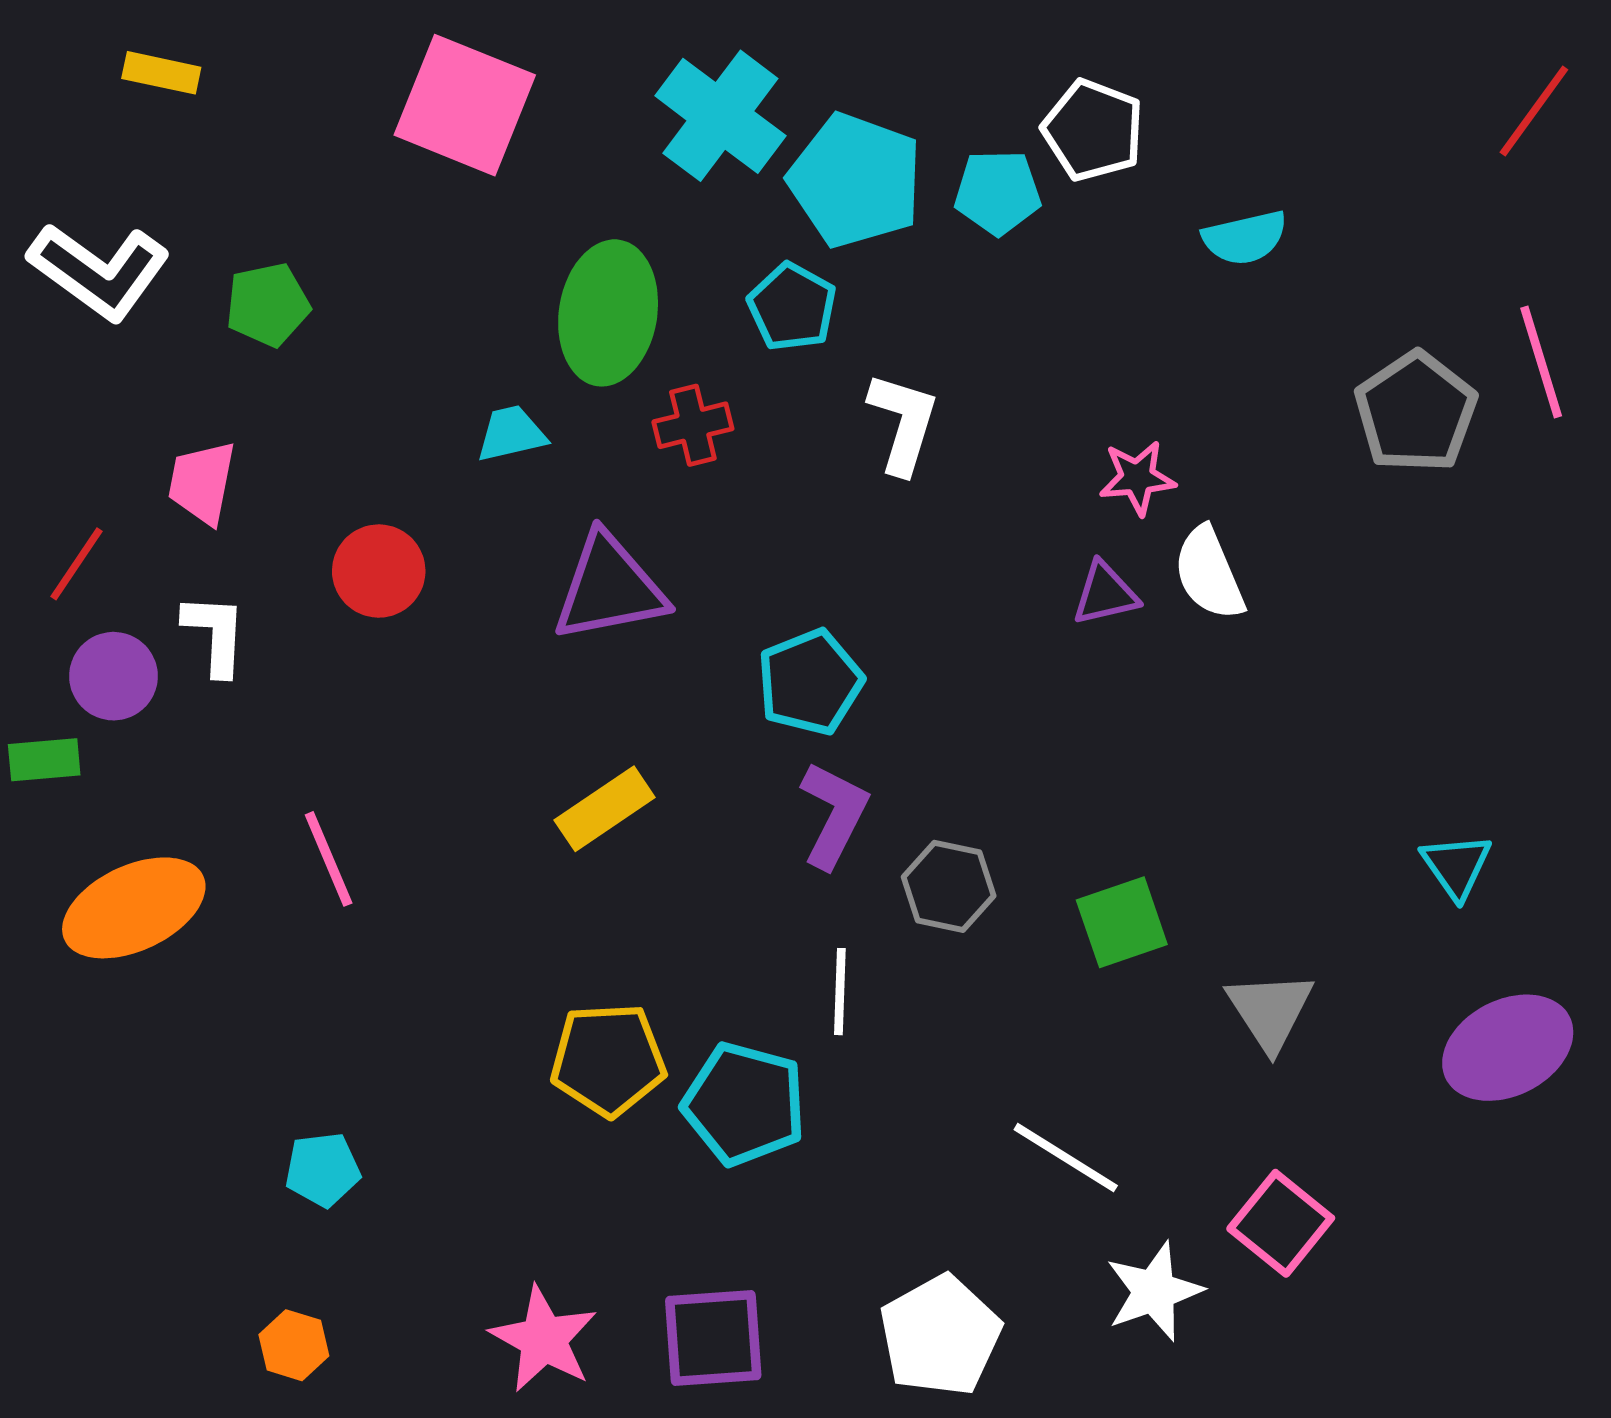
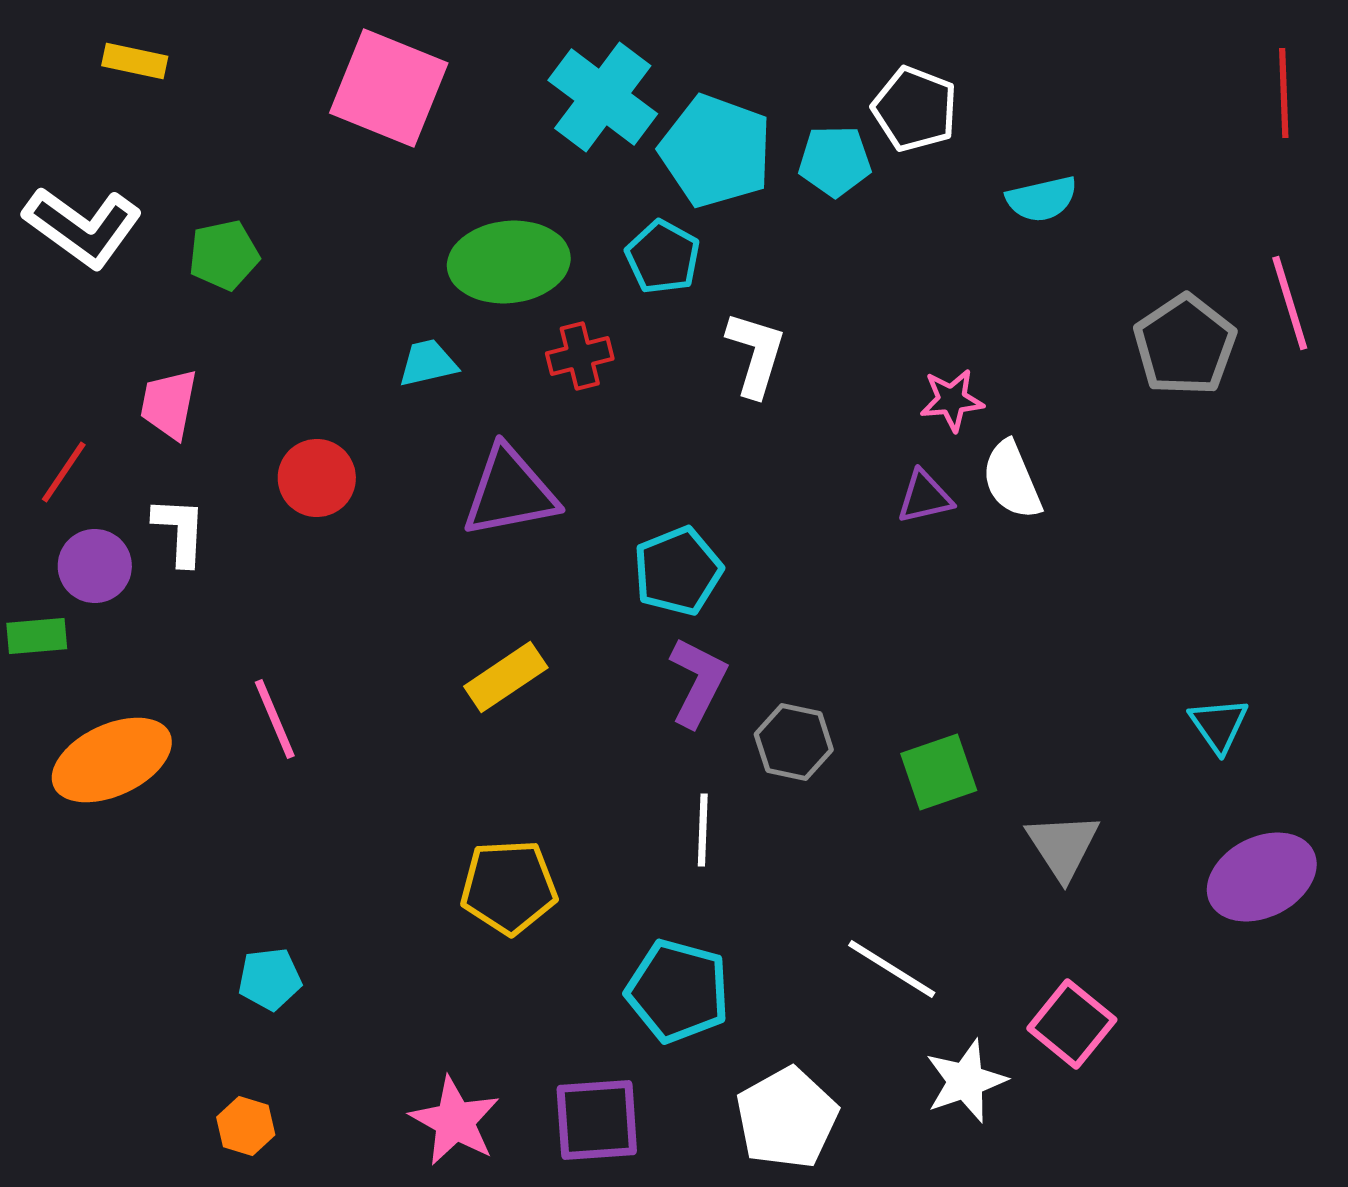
red line: (1534, 111) -> (1284, 93), turned -38
green ellipse: (608, 313) -> (509, 262), turned 75
cyan pentagon: (744, 1104) -> (678, 991), moved

